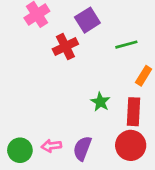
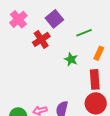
green star: (100, 102) -> (71, 59), moved

